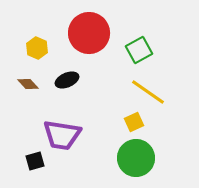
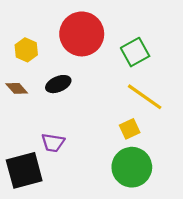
purple trapezoid: (62, 135) -> (53, 143), size x0.6
black square: (35, 161) -> (24, 170), size x1.8

